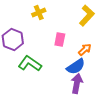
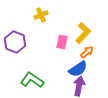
yellow L-shape: (87, 16) -> (83, 33), moved
green L-shape: (30, 64) -> (32, 80), moved

